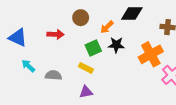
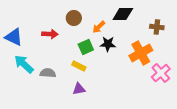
cyan arrow: (28, 66) -> (24, 64), size x1.5

